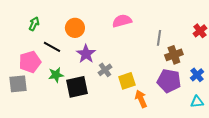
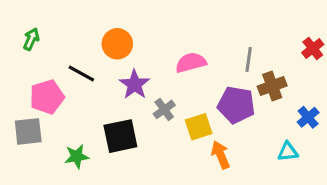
pink semicircle: (122, 21) -> (191, 63), moved
green arrow: (34, 24) -> (31, 39), moved
green star: (56, 75) -> (77, 156), moved
purple pentagon: (169, 81) -> (236, 105), moved
cyan triangle: (197, 102) -> (288, 152), moved

